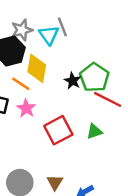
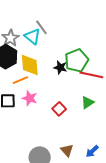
green pentagon: (94, 78) -> (77, 60), turned 30
orange line: (21, 84) -> (20, 80), turned -42
red square: (58, 130) -> (59, 109), size x0.6

